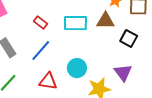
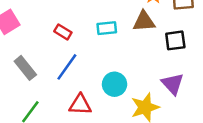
cyan rectangle: (75, 23) -> (107, 28), size x0.7
black square: (129, 39) -> (175, 40), turned -30

